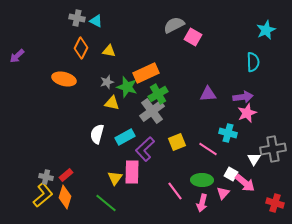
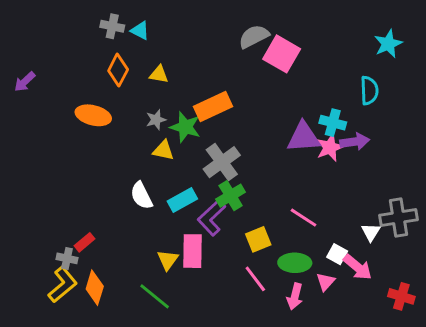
pink square: (193, 37) -> (282, 54), size x1.4
green cross: (158, 94) -> (231, 196), moved
purple triangle: (208, 94) -> (304, 137), size x1.4
pink star: (247, 113) -> (330, 147), moved
cyan cross: (228, 133) -> (333, 123), moved
white semicircle: (97, 134) -> (141, 196), turned -42
yellow square: (177, 142) -> (258, 239), moved
red rectangle: (66, 175) -> (84, 242), moved

